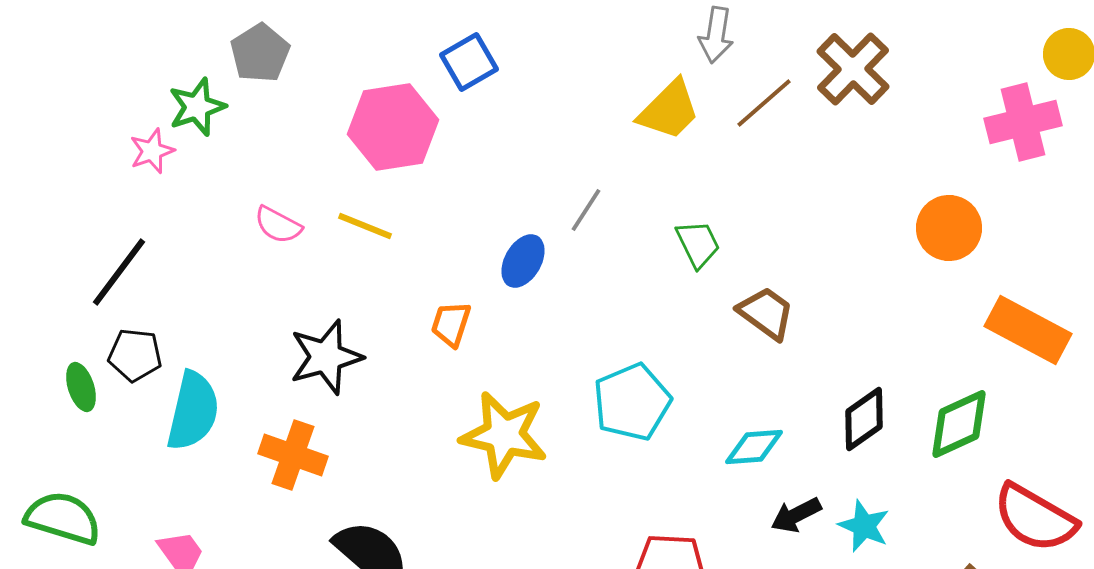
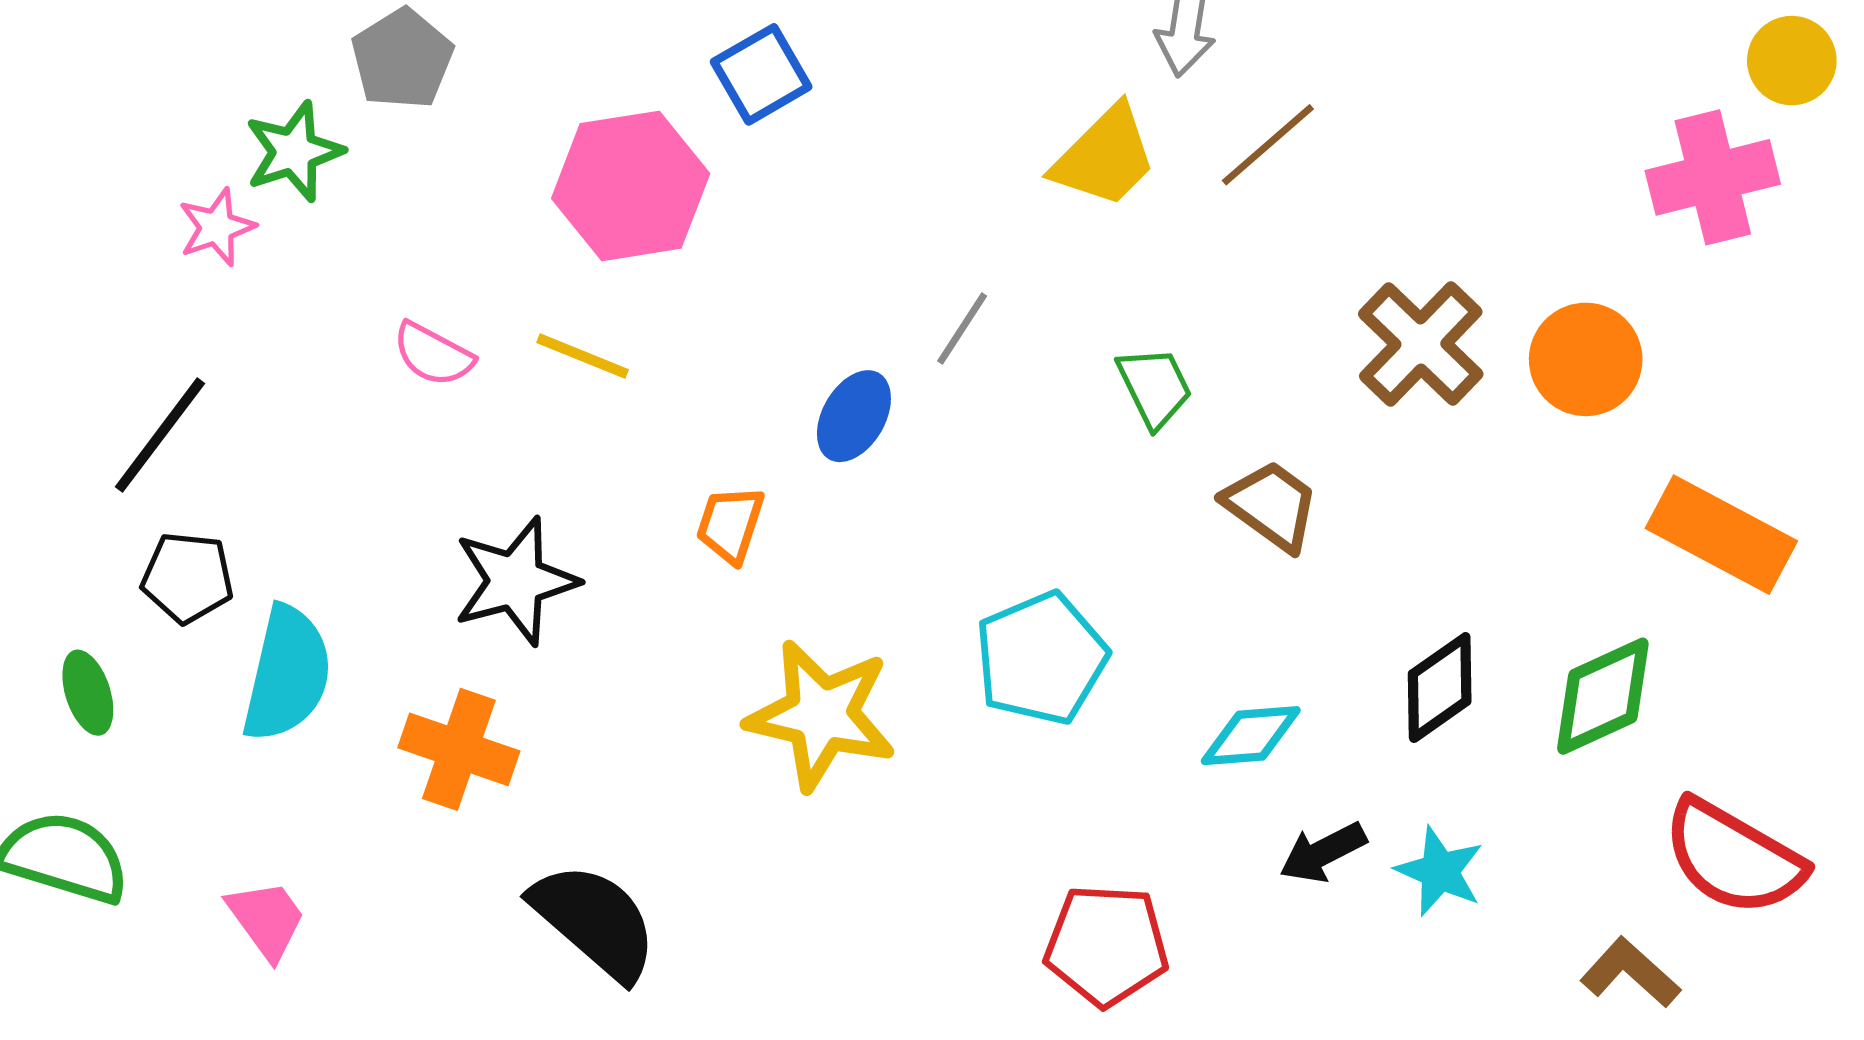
brown cross: (853, 69) -> (1421, 344), moved
green ellipse: (81, 387) -> (88, 693), moved

